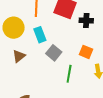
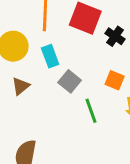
black cross: (86, 21) -> (115, 36), turned 32
green line: (69, 74) -> (91, 111), turned -30

